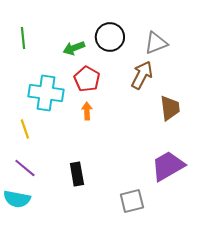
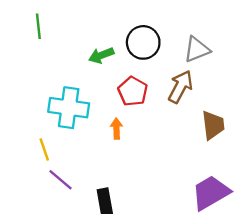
green line: (23, 38) -> (38, 26), moved
red pentagon: (87, 79) -> (133, 91), moved
purple line: (25, 168) -> (61, 180), moved

